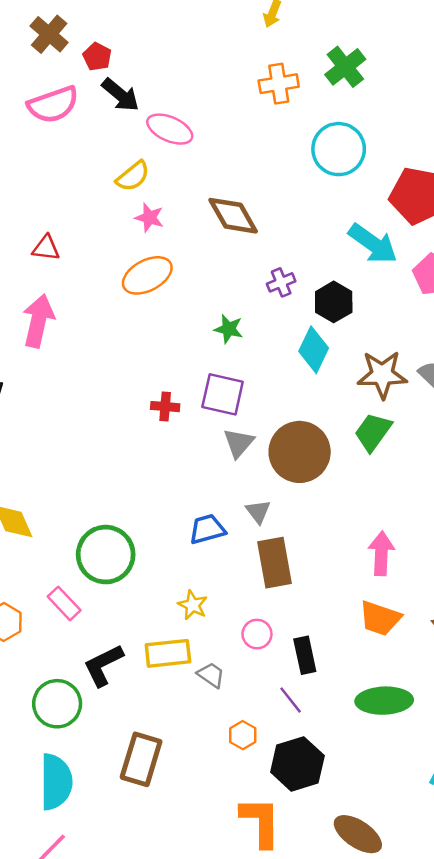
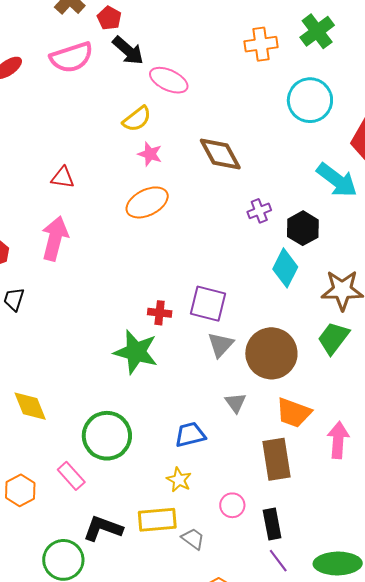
green star: (229, 329) -> (136, 352), moved, size x1.8
blue trapezoid: (207, 529) -> (190, 435), moved
brown rectangle: (274, 563) -> (277, 459), moved
orange trapezoid: (380, 618) -> (294, 413), moved
black L-shape: (103, 665) -> (103, 528), turned 45
purple line: (291, 700) -> (278, 561), moved

